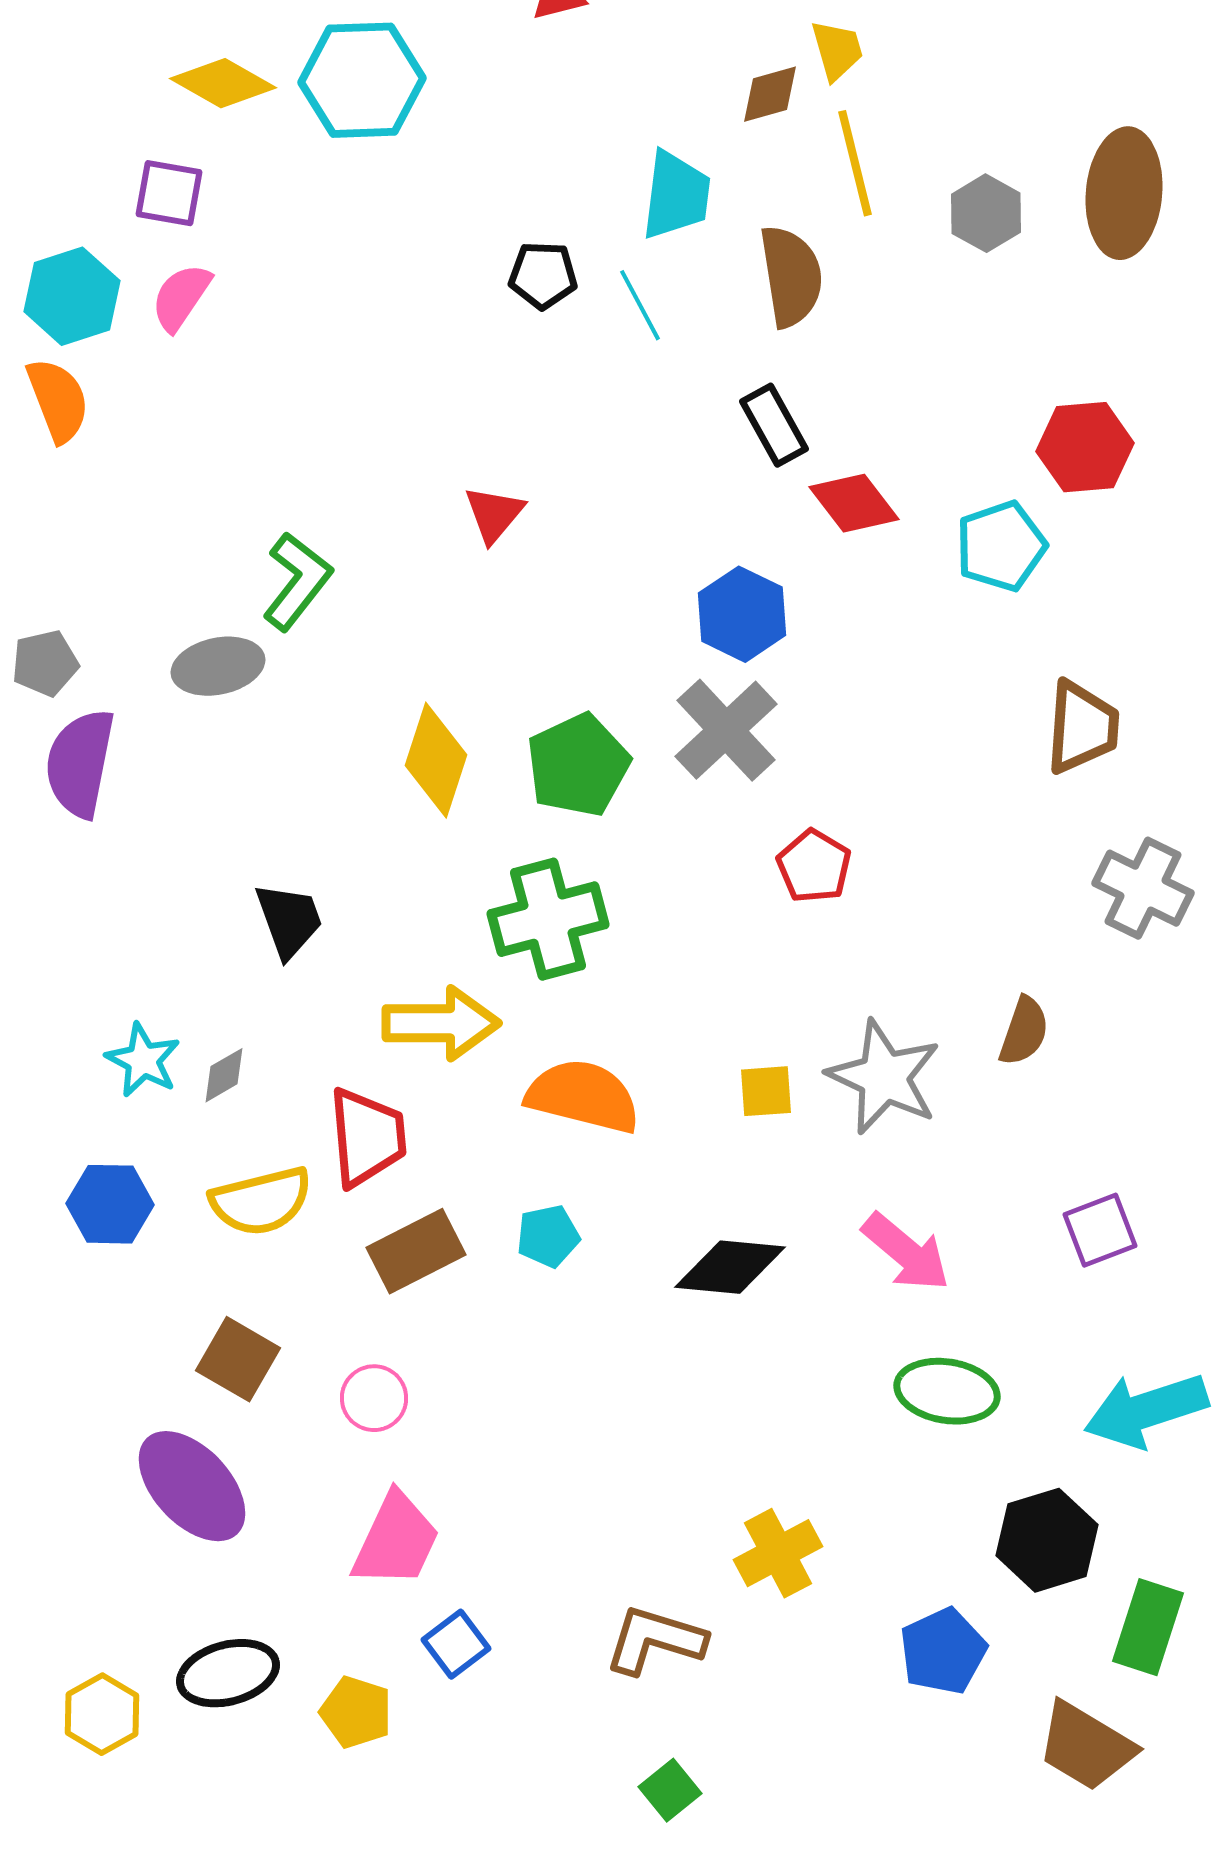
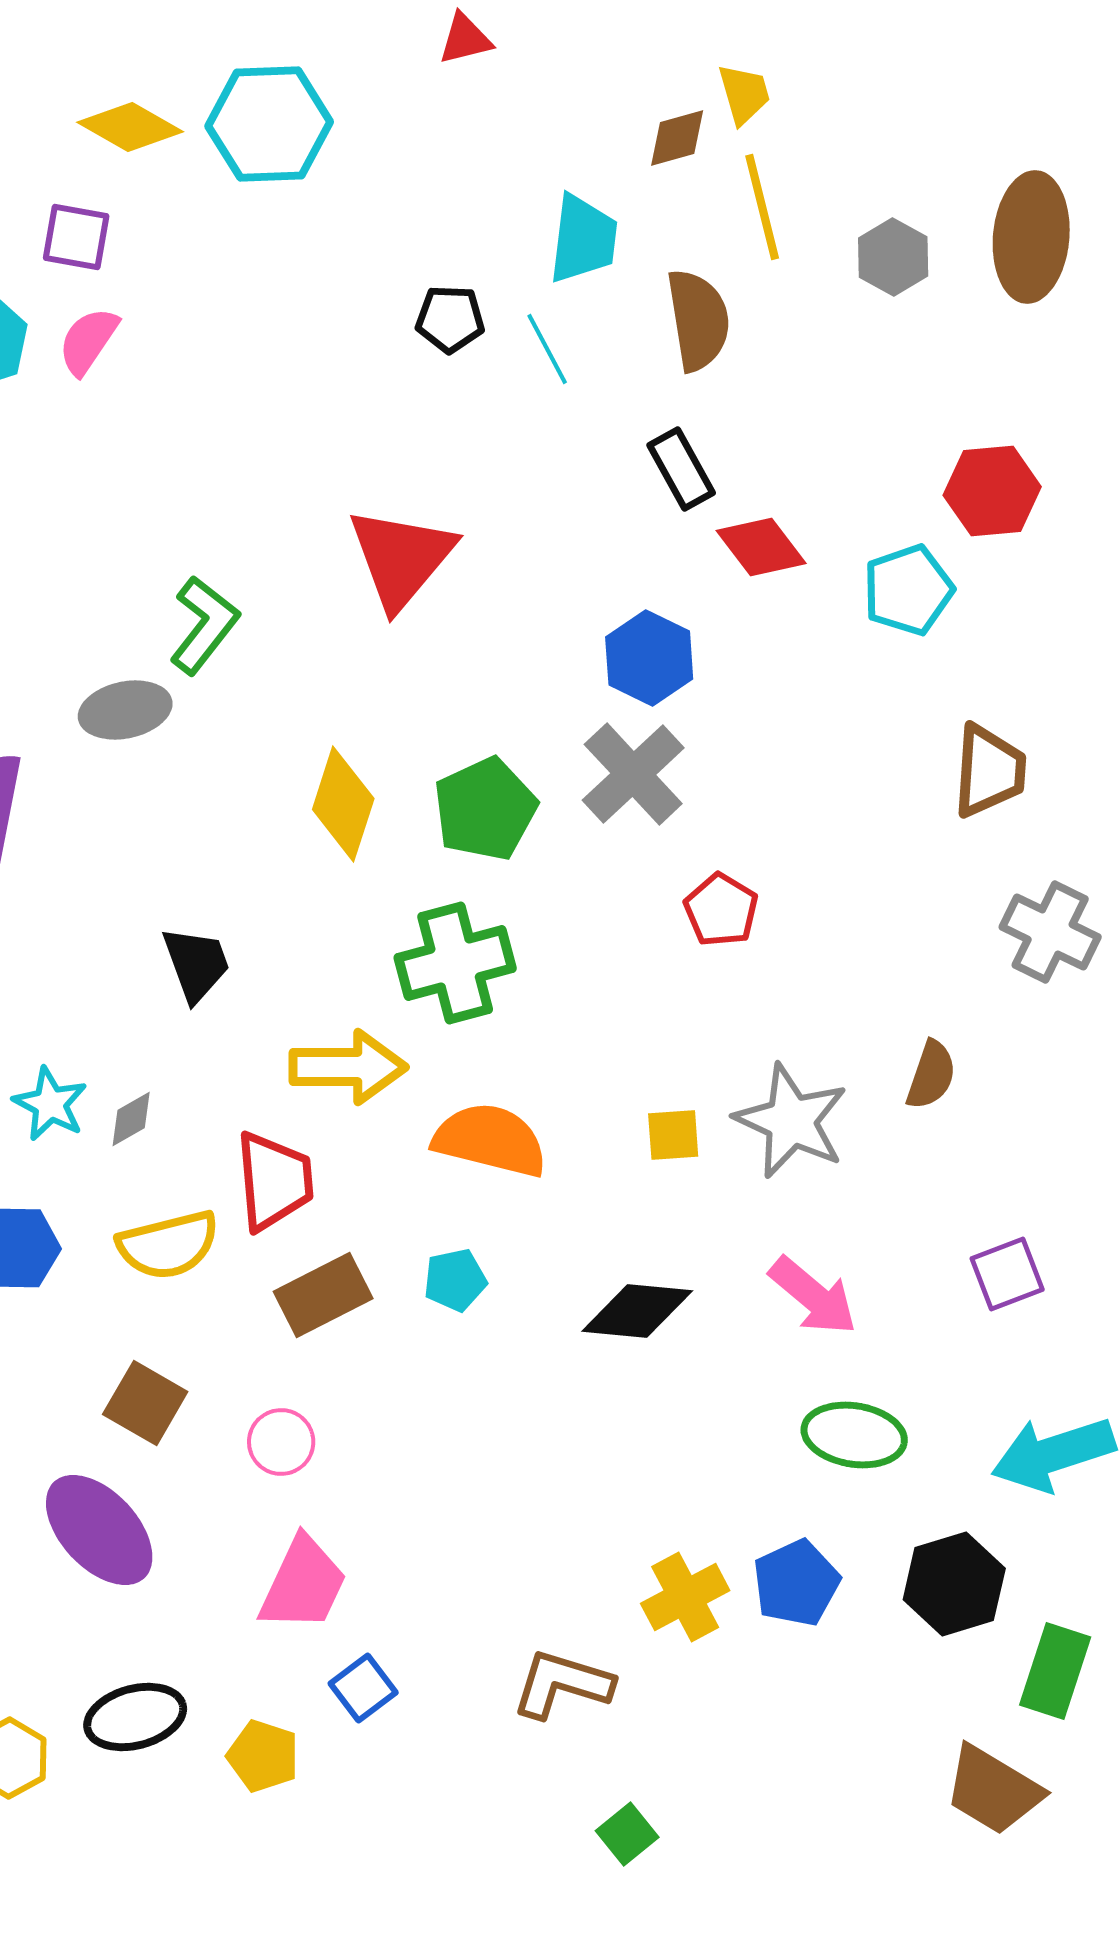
red triangle: (494, 514) -> (401, 558), size x1.8
blue pentagon: (943, 1651) -> (796, 1583), moved
green square: (670, 1790) -> (627, 1834), moved

